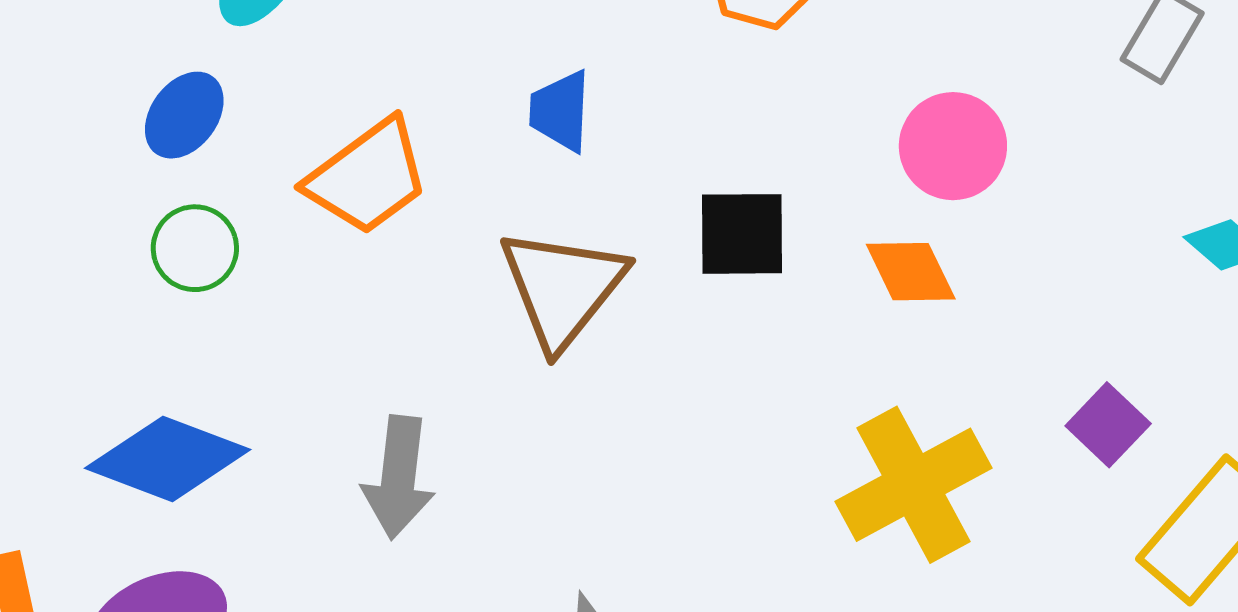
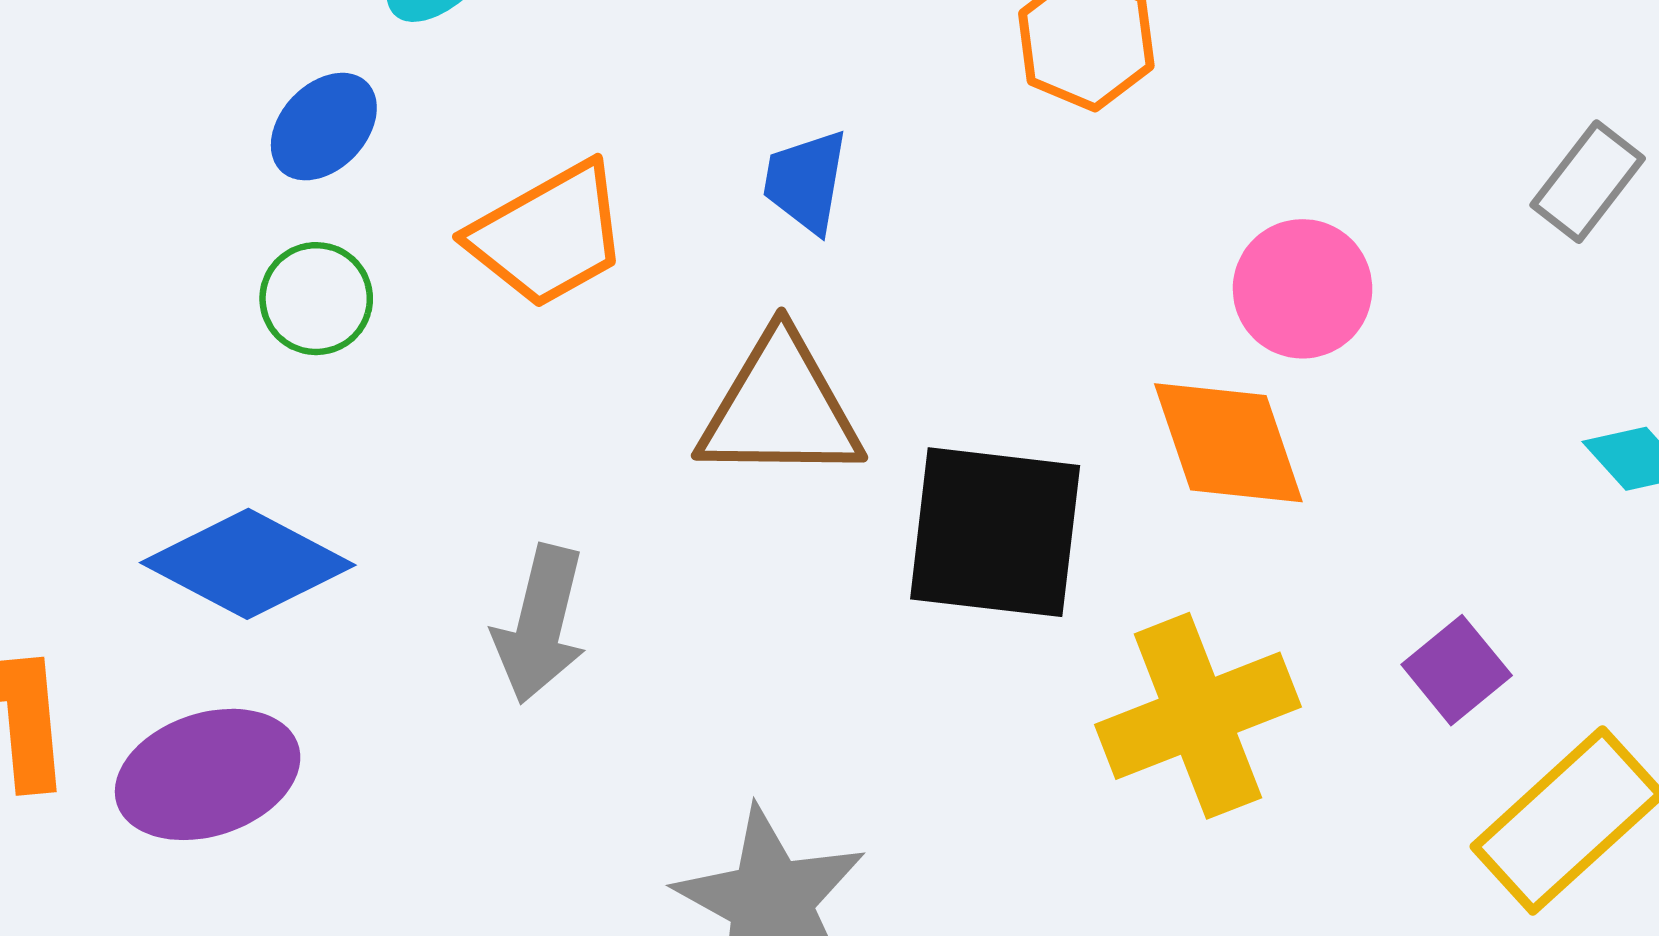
black square: (742, 234) -> (995, 532), moved, size x1.5
orange diamond: (911, 272) -> (1228, 443), size x1.4
brown triangle: (562, 288) -> (780, 408), turned 45

